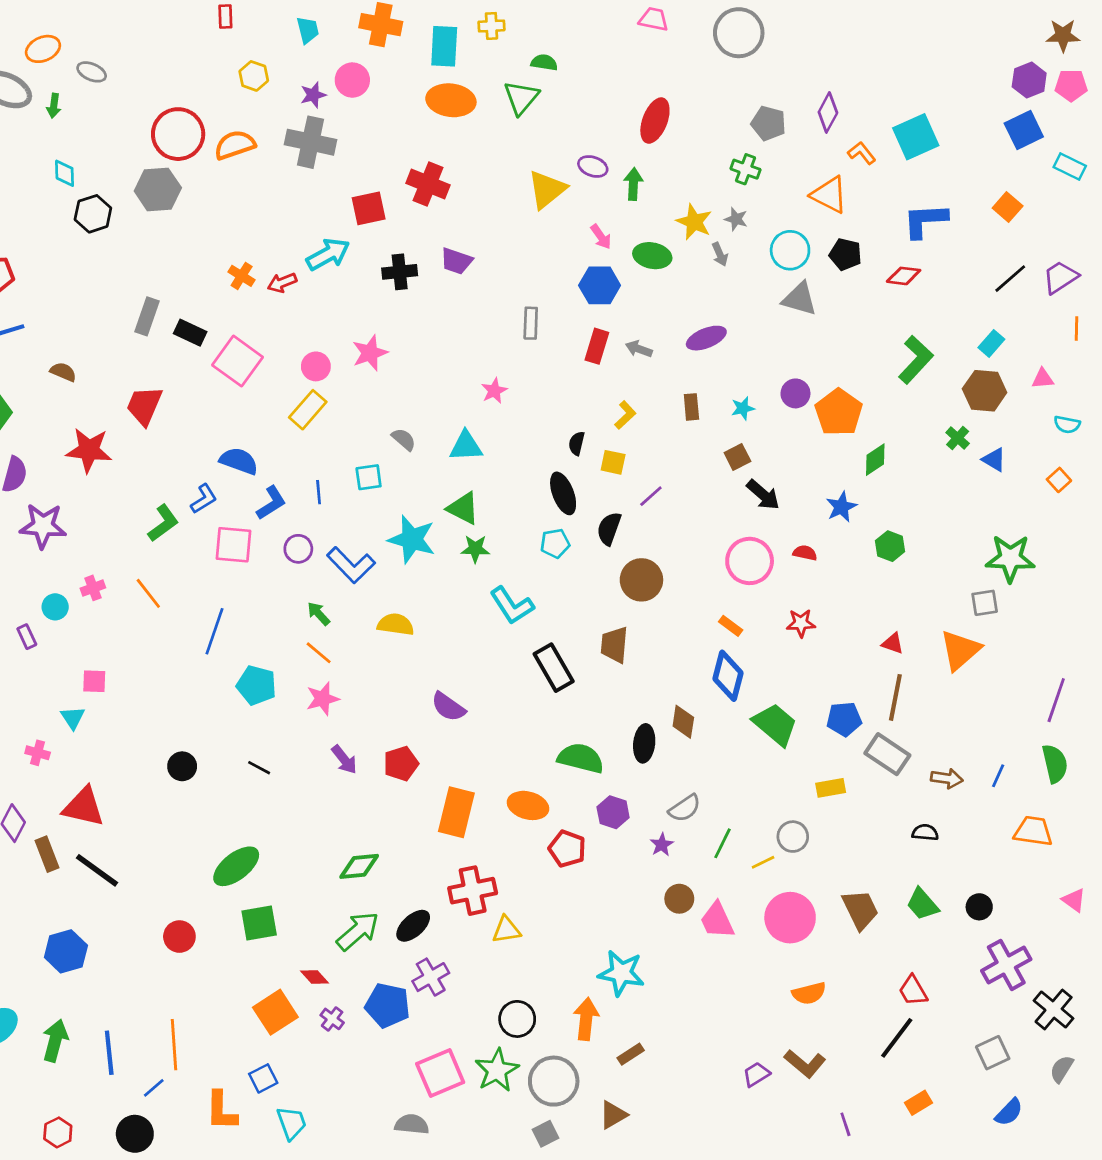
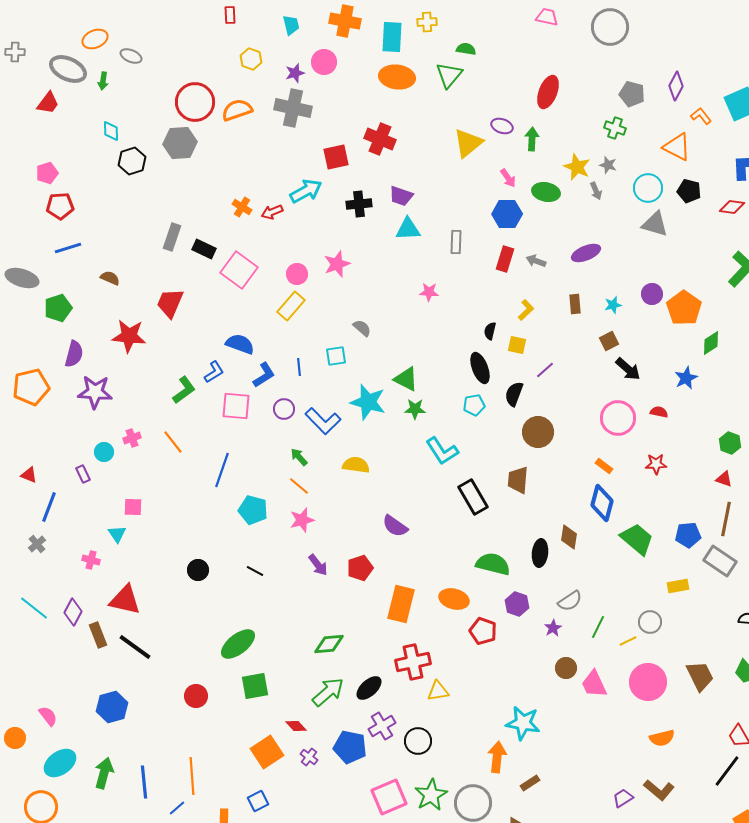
pink star: (494, 391) -> (429, 292), turned 30
cyan triangle: (466, 446) -> (408, 229), moved
green hexagon: (890, 546) -> (730, 443), moved
black circle: (517, 1019) -> (418, 741), moved

